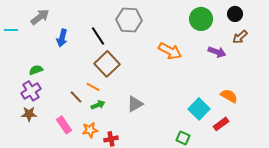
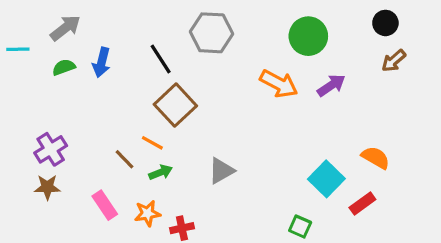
green circle: (201, 19) -> (308, 36), moved
purple arrow: (217, 52) -> (331, 85), moved, turned -54
green semicircle: (36, 70) -> (64, 67), moved

